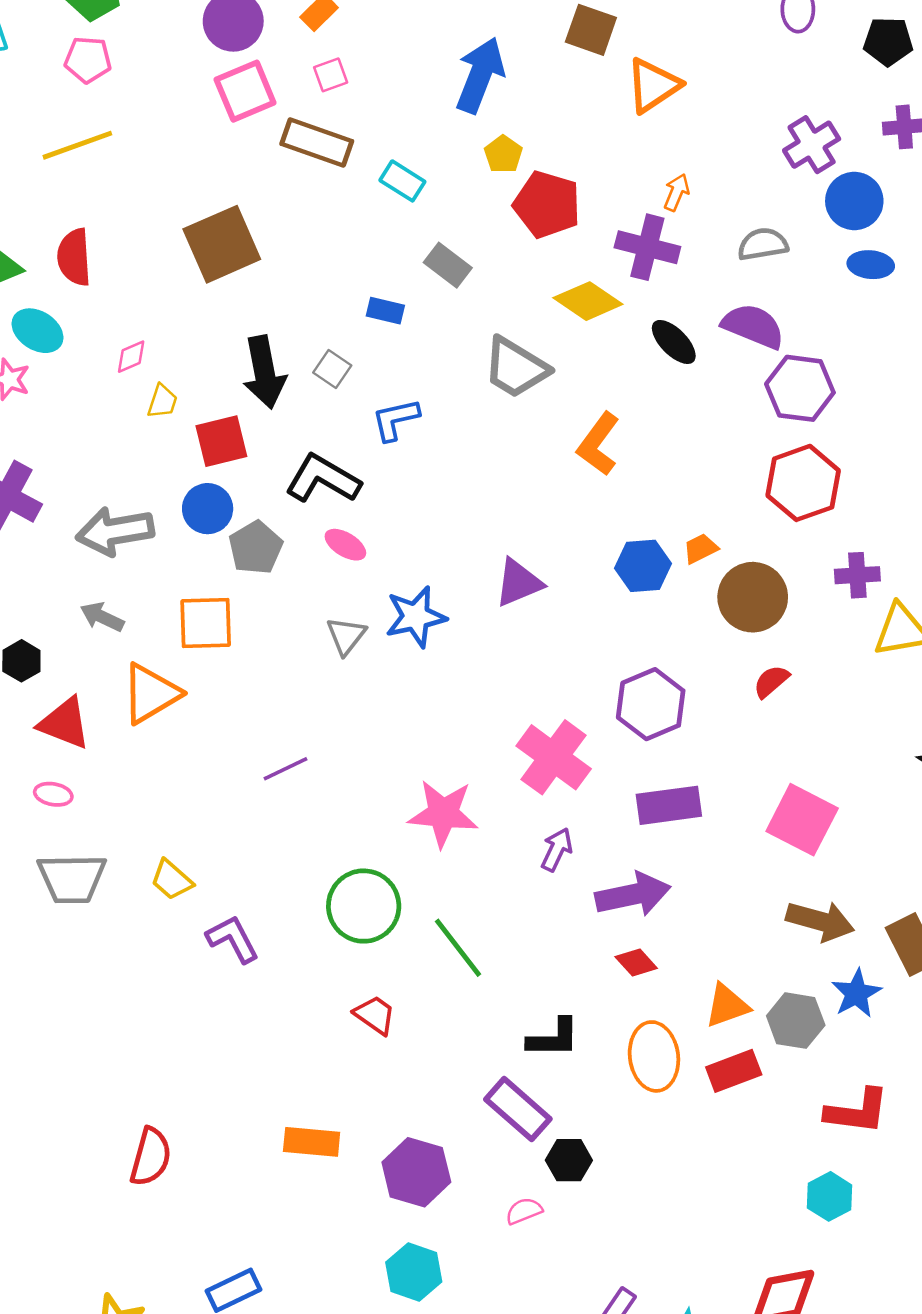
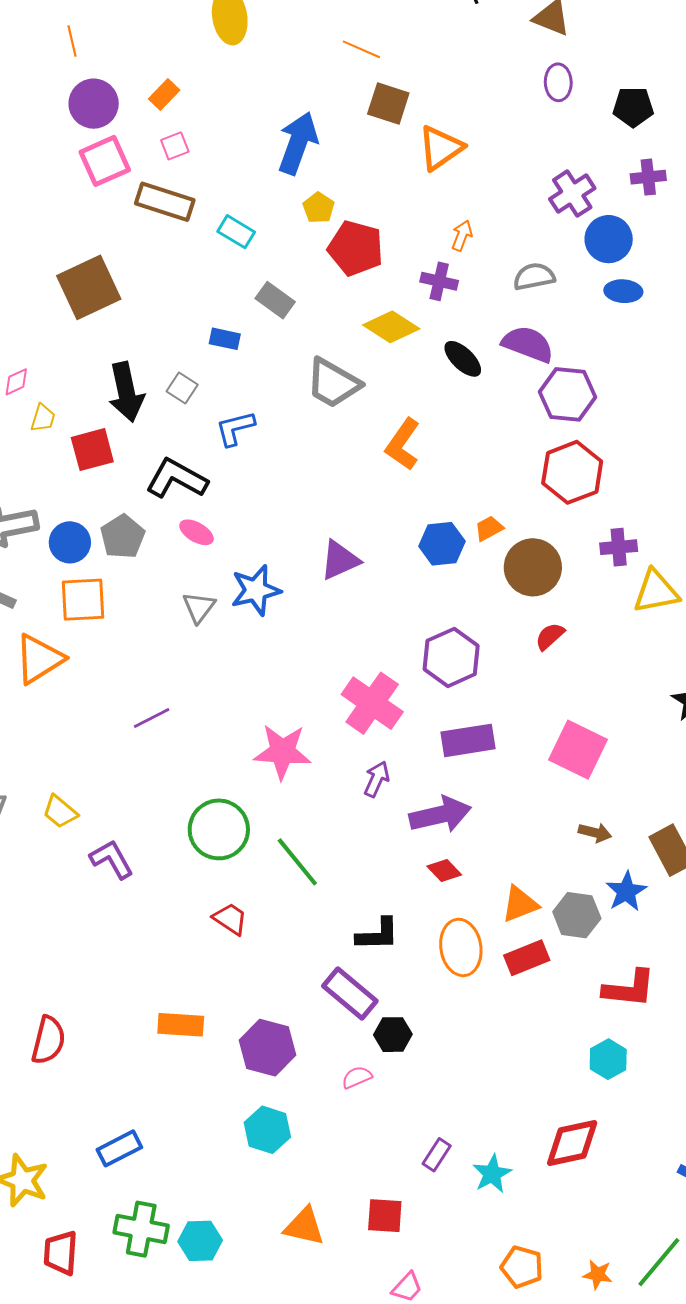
purple cross: (647, 247) -> (439, 281), size x0.7
blue circle: (208, 509) -> (70, 542), moved
brown arrow: (820, 921) -> (595, 833), size x0.6

